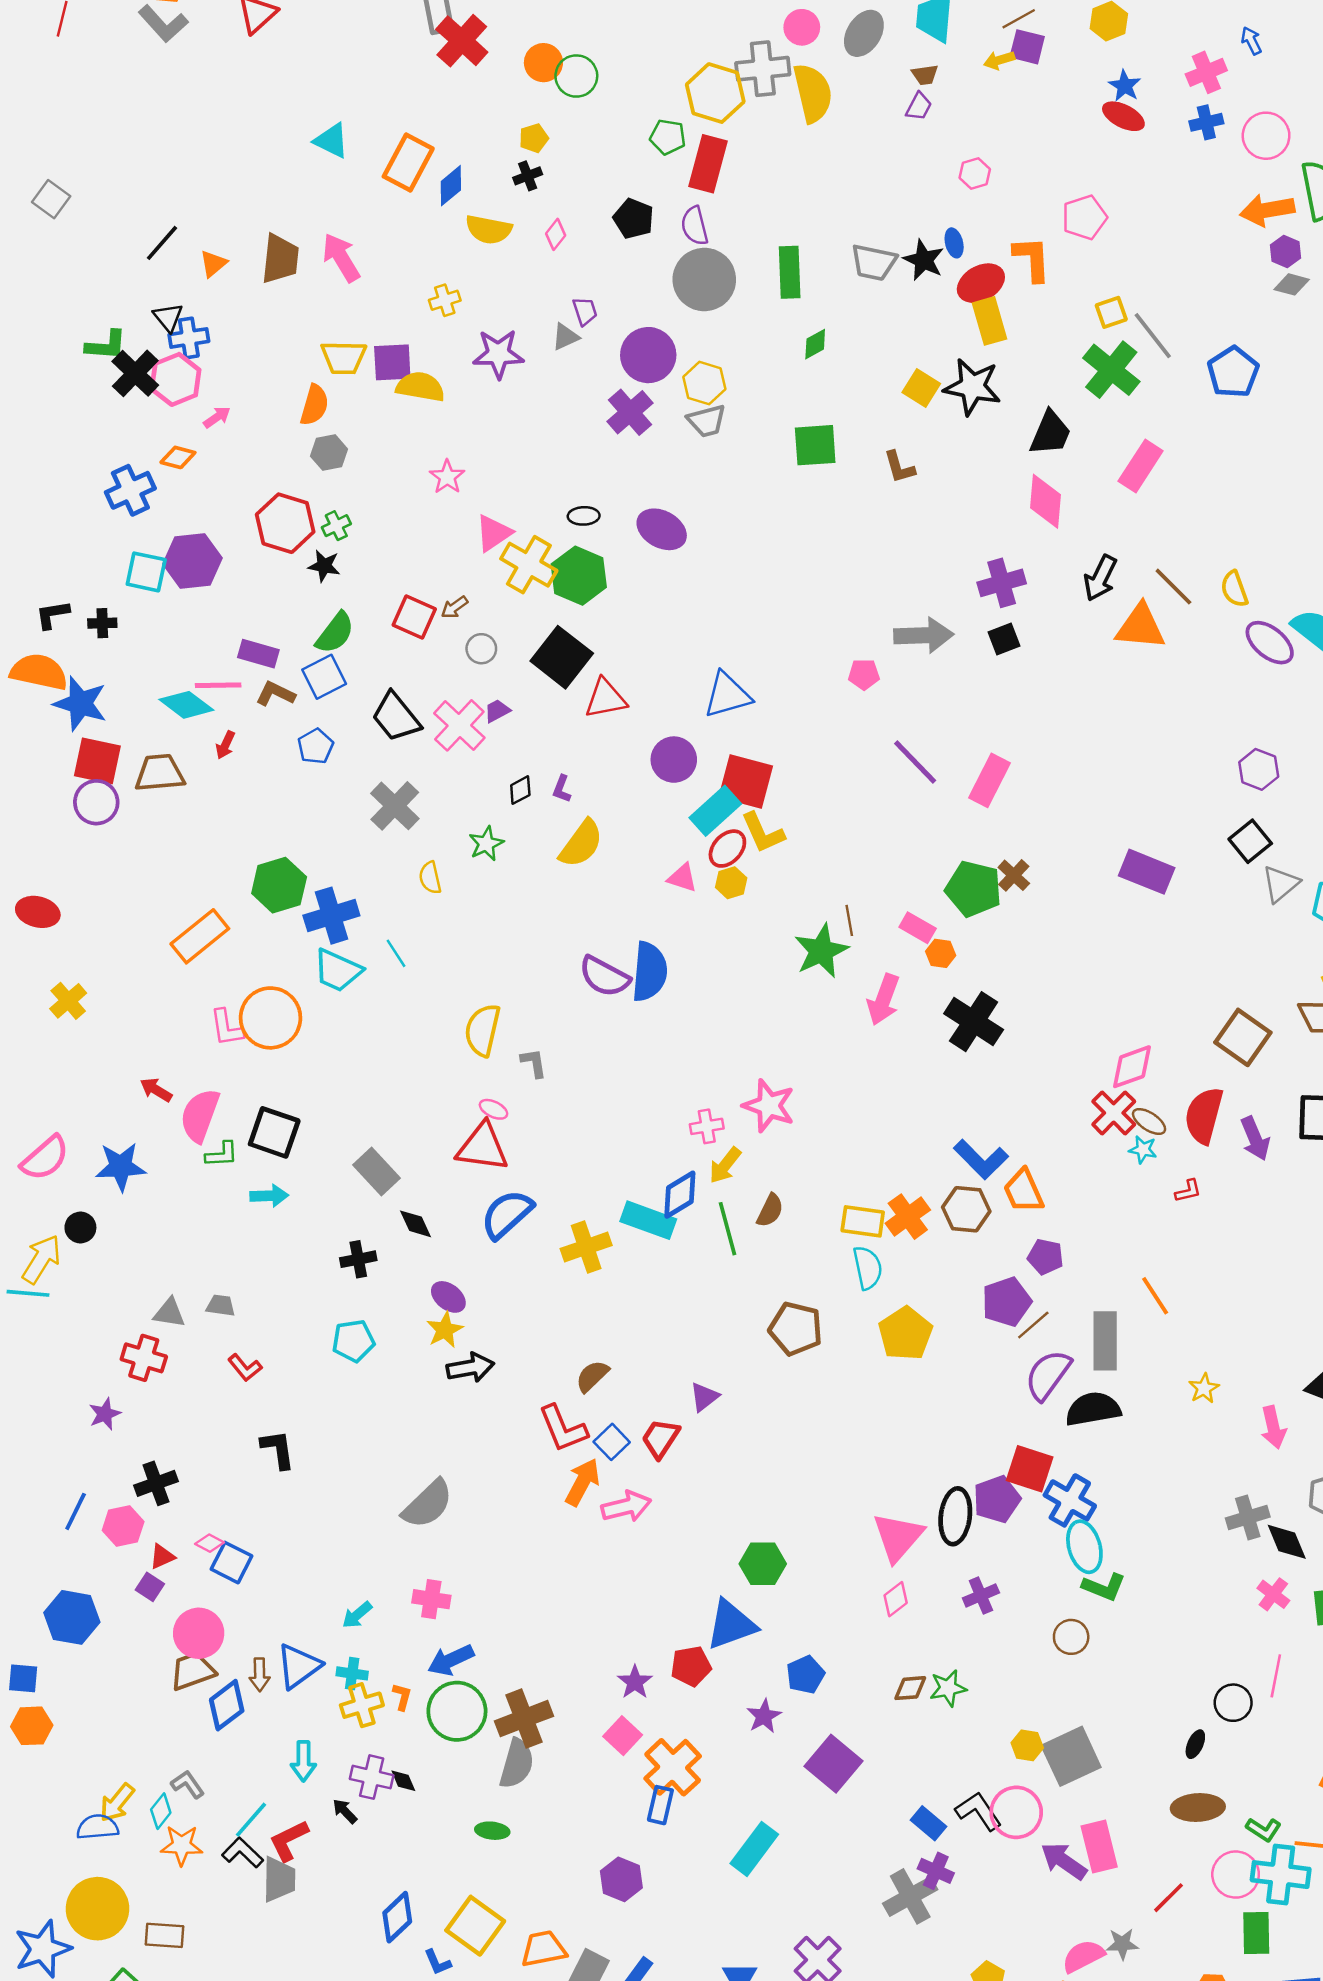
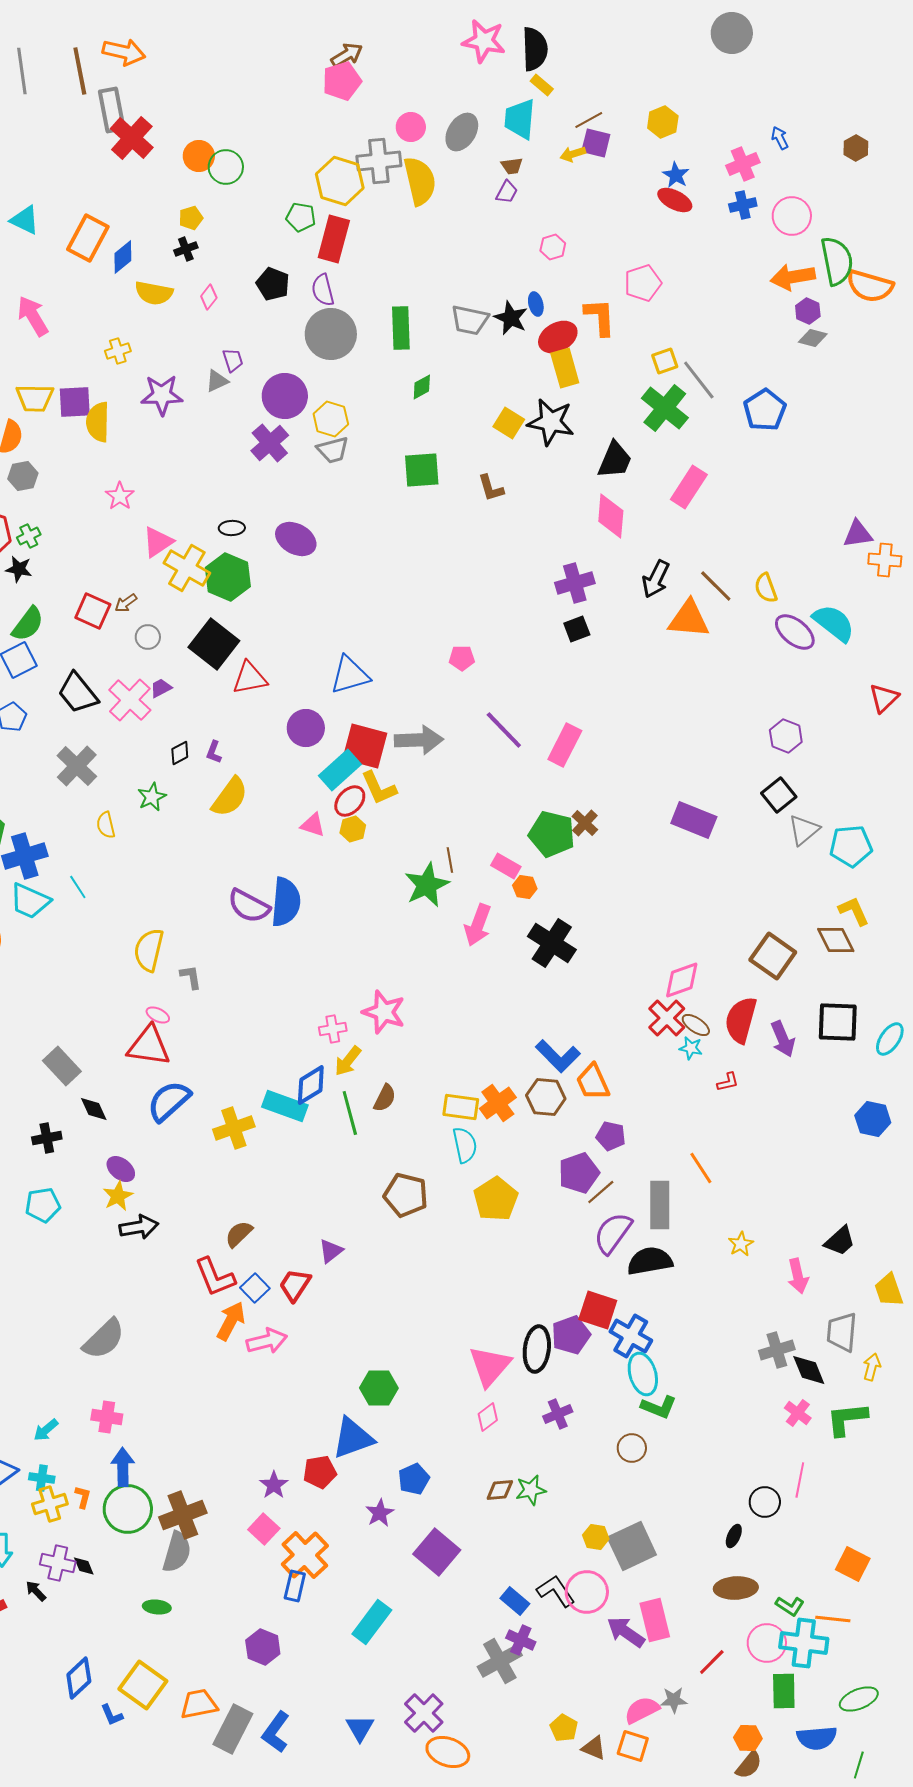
yellow semicircle: (420, 387) -> (98, 422), turned -99
gray arrow: (924, 635) -> (419, 740), moved
blue arrow: (451, 1660) -> (123, 1467), turned 114

